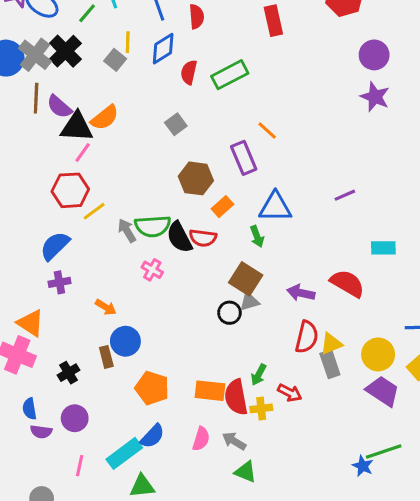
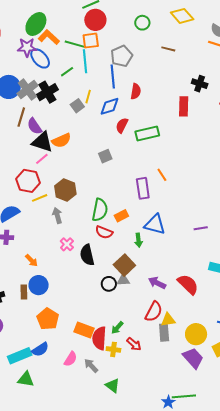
brown hexagon: (196, 178) -> (65, 190), moved
green semicircle: (153, 226) -> (100, 210), moved, turned -90
black semicircle: (179, 237) -> (87, 255), moved
green triangle: (245, 472) -> (113, 385), moved

